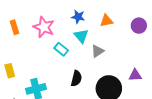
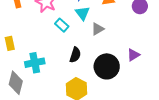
purple triangle: (135, 75) -> (133, 55), turned -32

